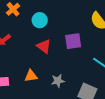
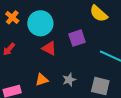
cyan circle: (40, 20) -> (40, 23), size x1.6

